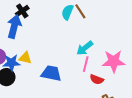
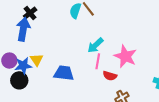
yellow triangle: (25, 58) -> (37, 60), turned 48
pink star: (114, 61) -> (125, 56), turned 30

